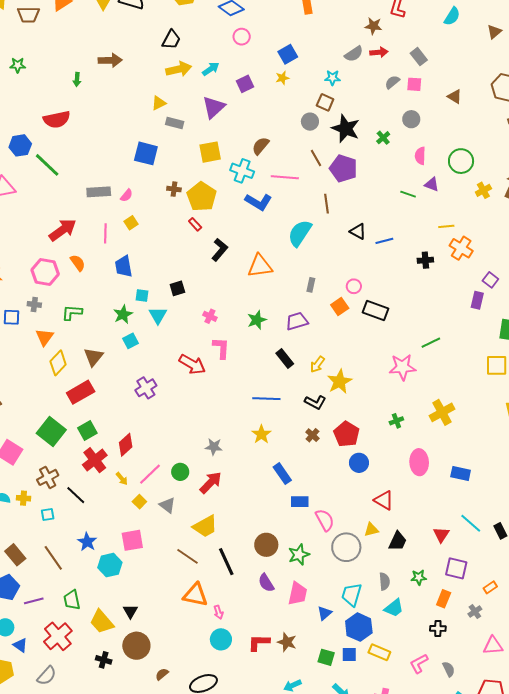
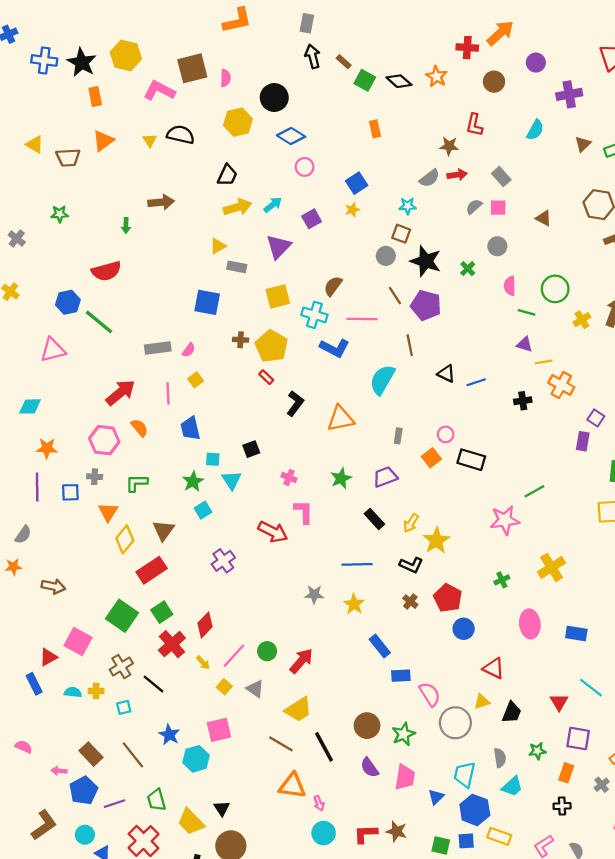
purple triangle: (432, 184) -> (525, 344), moved
green line: (408, 194) -> (527, 312), moved
gray star: (214, 447) -> (314, 594), moved

